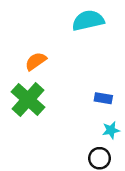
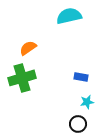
green cross: (28, 100) -> (22, 78), turned 32

